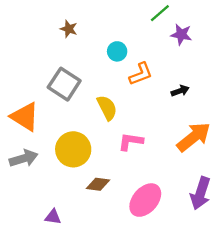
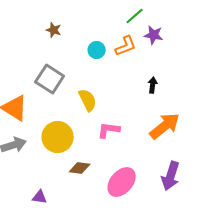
orange L-shape: (141, 74) -> (126, 46), moved
black arrow: (180, 91) -> (153, 85), turned -63

